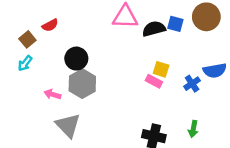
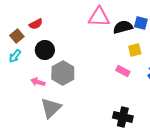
black circle: (76, 59) -> (45, 50), moved
yellow square: (161, 69) -> (135, 50), moved, turned -32
gray triangle: (68, 125) -> (51, 108), turned 30

